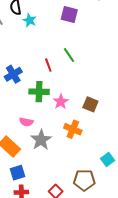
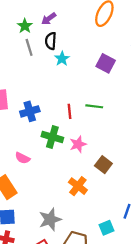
green line: (69, 55) -> (94, 106), turned -63
pink star: (61, 102) -> (78, 144), moved
pink semicircle: (26, 122) -> (23, 158), moved
gray star: (41, 140) -> (50, 219), moved

